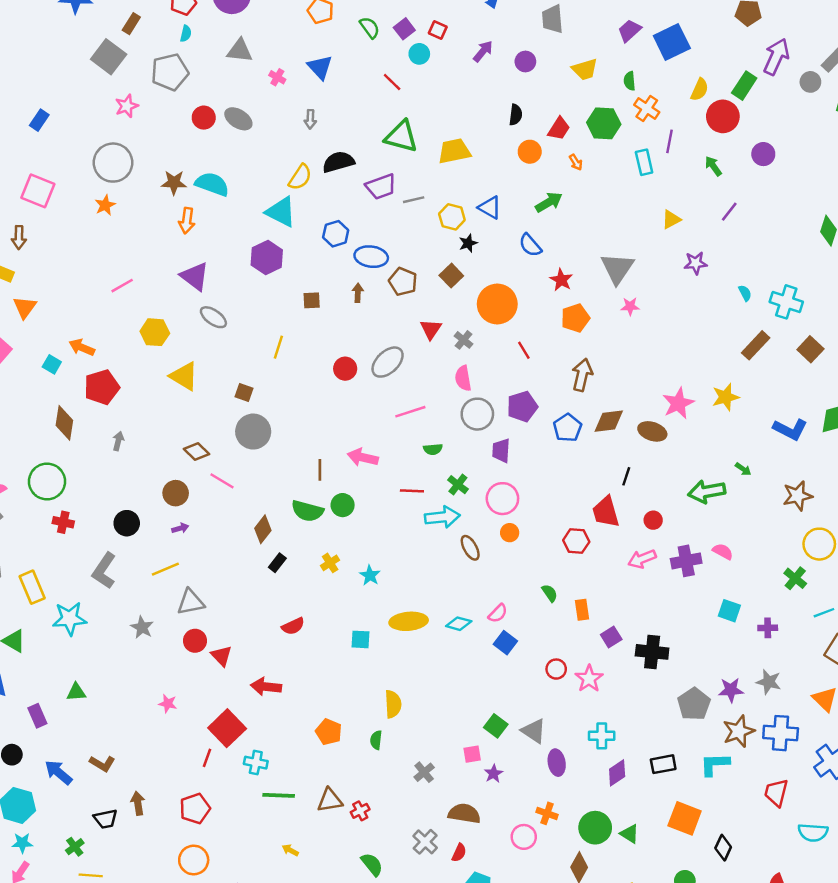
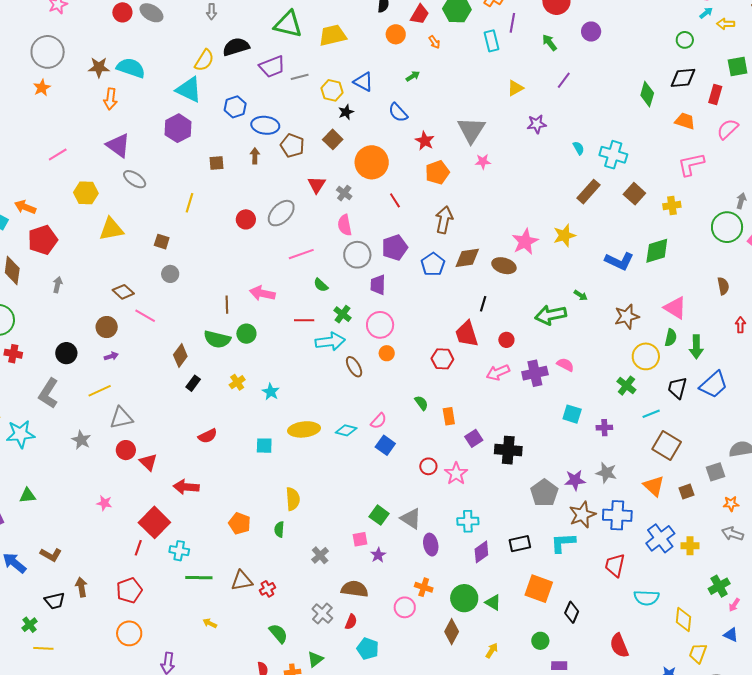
green arrow: (549, 202) -> (413, 76), size x0.6
yellow triangle: (184, 376) -> (111, 229), turned -40
gray circle: (253, 432) -> (170, 274), size x0.6
green semicircle: (433, 449) -> (321, 285), turned 49

